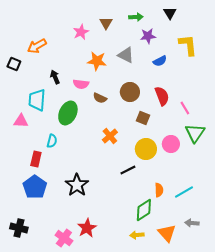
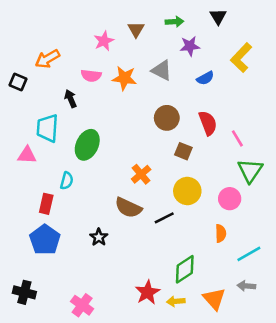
yellow L-shape: (188, 45) -> (241, 58), turned -130
pink semicircle: (81, 84) -> (91, 76), moved
brown semicircle: (100, 98) -> (128, 208), moved, size x1.5
pink circle: (171, 144) -> (230, 199), moved
black star: (77, 185) -> (99, 237), size x0.6
orange semicircle: (159, 190) -> (221, 233), moved
cyan line: (184, 192) -> (249, 254), moved
red star: (87, 228) -> (148, 292), moved

